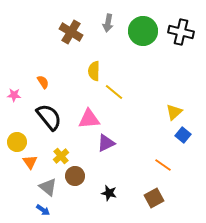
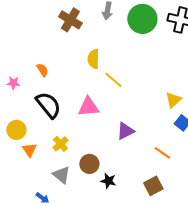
purple triangle: (106, 143) -> (125, 131), moved
brown circle: (75, 176) -> (89, 164), moved
gray triangle: (48, 187) -> (61, 175), moved

